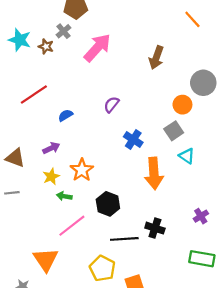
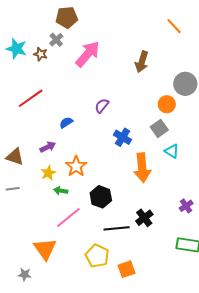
blue semicircle: (66, 115) -> (66, 123), moved
black cross: (155, 228) -> (144, 218), turned 36

